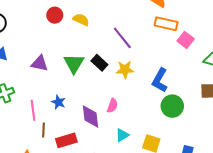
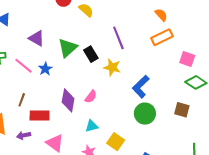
orange rectangle: (166, 24) -> (162, 37), turned -55
pink square: (186, 40) -> (187, 59), moved, turned -35
blue star: (58, 102) -> (45, 69), moved
pink line: (33, 110) -> (24, 66), moved, turned -60

